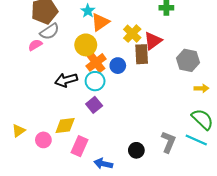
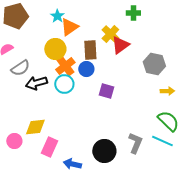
gray semicircle: (50, 31) -> (20, 68), moved
yellow cross: (132, 34) -> (110, 34), moved
brown rectangle: (142, 54) -> (90, 50), moved
purple square: (94, 105) -> (106, 91), moved, turned -35
black circle: (136, 150) -> (104, 151), size x1.5

